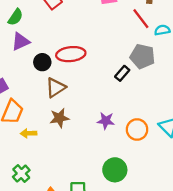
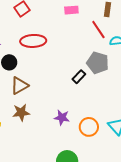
red ellipse: (71, 54) -> (33, 41), moved

